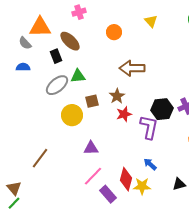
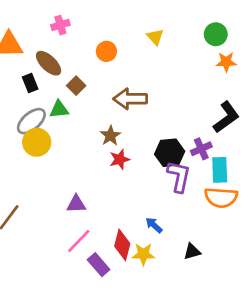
brown square: (92, 101) -> (76, 86), moved, turned -32
yellow circle: (72, 115) -> (37, 142), moved
purple L-shape: (149, 127) -> (179, 176), moved

